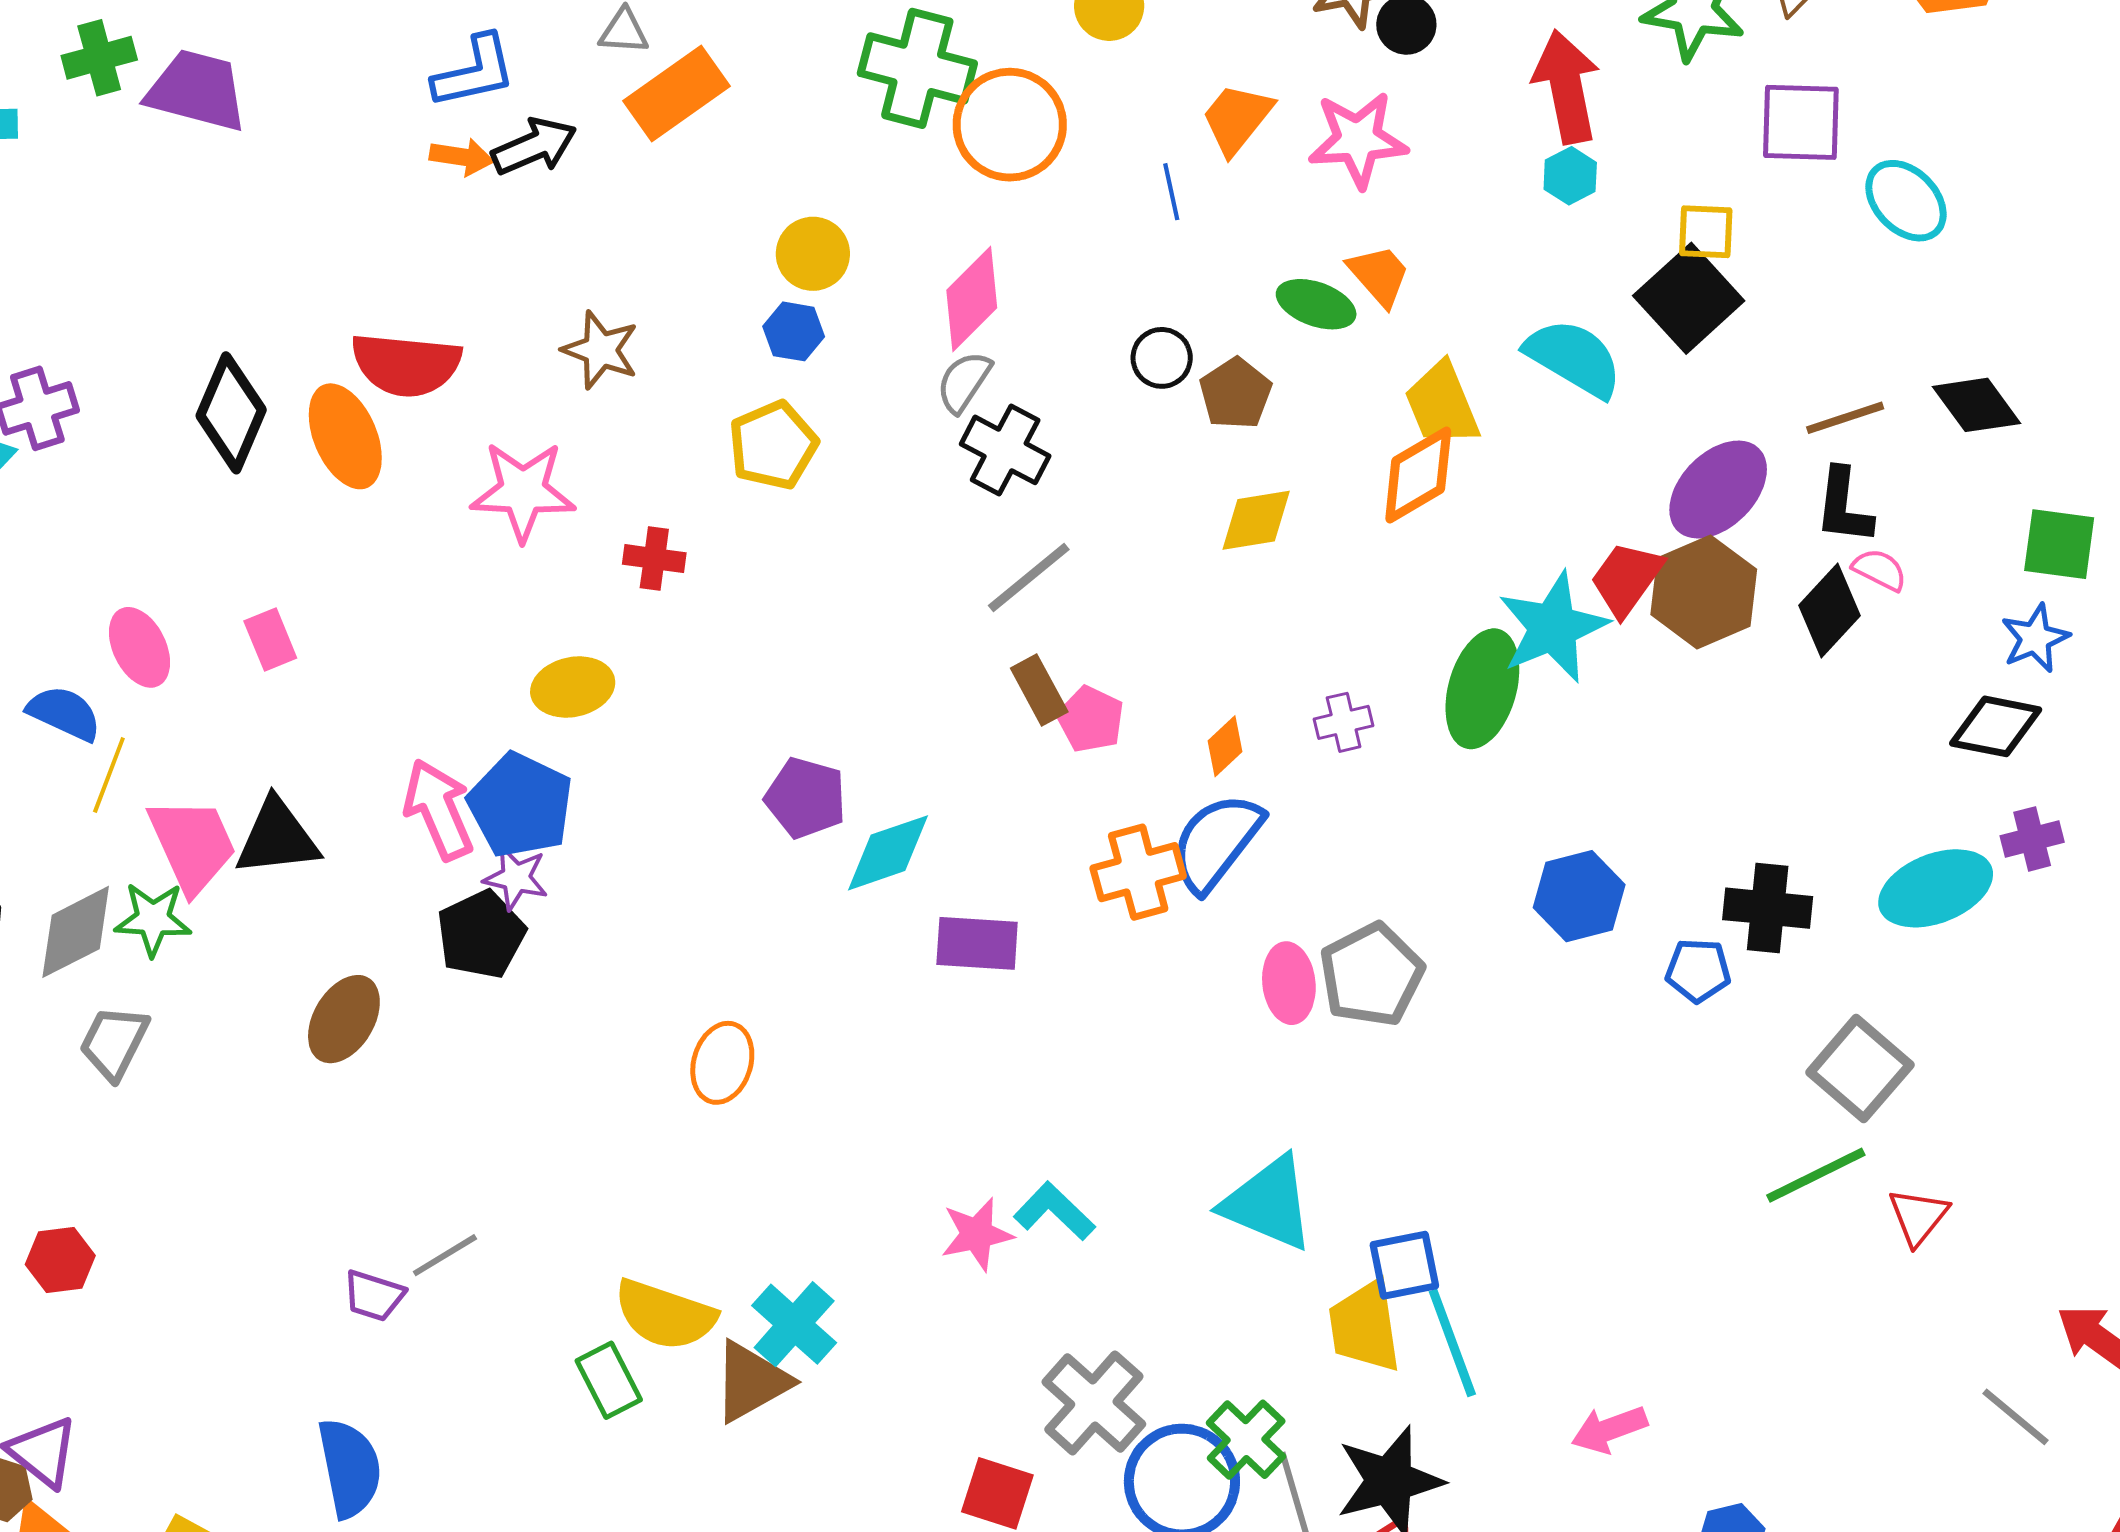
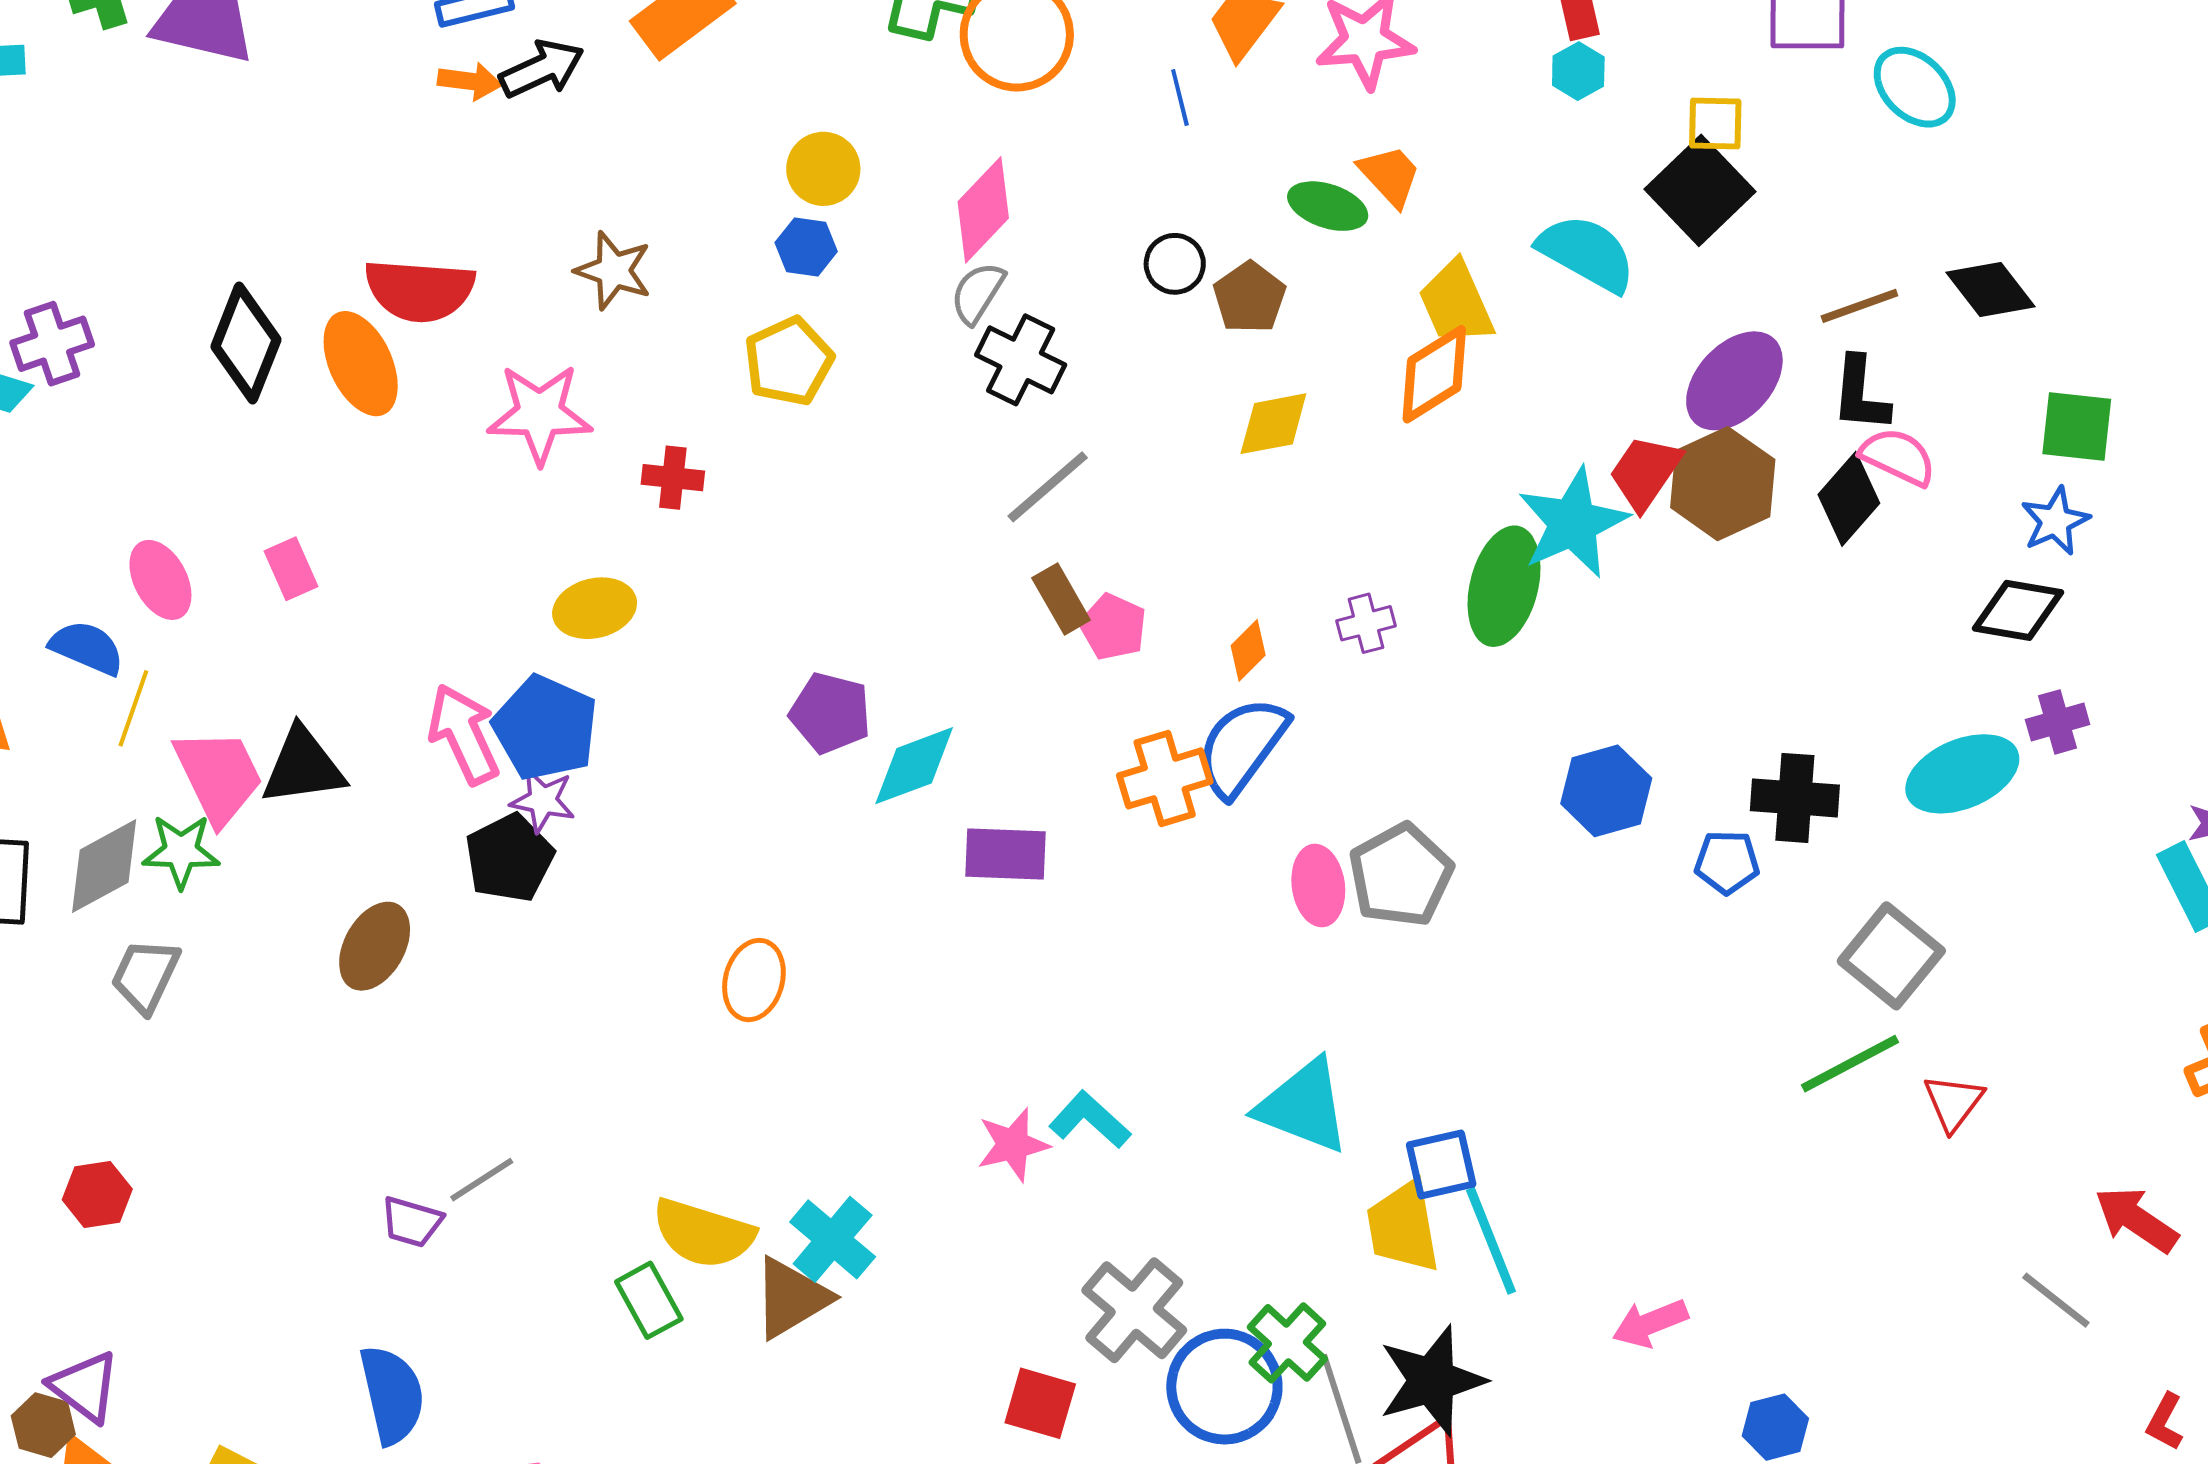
pink semicircle: (1880, 570) -> (1898, 457), size x1.4

